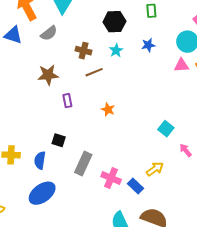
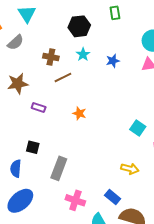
blue star: (148, 45) -> (113, 61), moved
purple rectangle: (67, 101) -> (39, 108), turned -56
yellow arrow: (155, 169) -> (130, 169), turned 54
pink cross: (111, 178) -> (75, 200), moved
blue rectangle: (136, 186) -> (113, 197), moved

